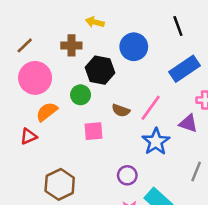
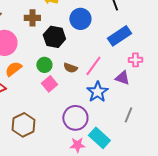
green circle: (81, 95) -> (44, 65), moved
pink square: (94, 131) -> (49, 84), turned -35
purple circle: (127, 175) -> (75, 118), size x1.6

